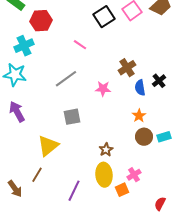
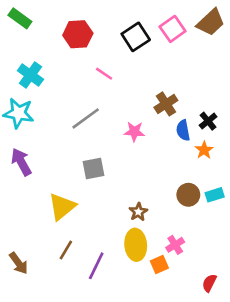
red hexagon: (41, 21) -> (78, 34), moved
cyan cross: (24, 46) -> (30, 75), turned -30
orange star: (139, 116) -> (204, 150), moved
brown line: (37, 175) -> (66, 250), moved

